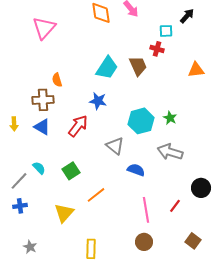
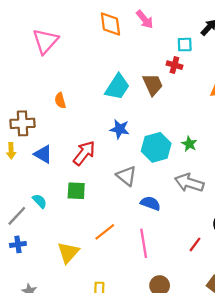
brown cross: (43, 100) -> (23, 123), moved
blue star: (98, 101) -> (120, 129), moved
green square: (71, 171) -> (76, 191), moved, turned 36
pink line: (146, 210) -> (144, 243), moved

